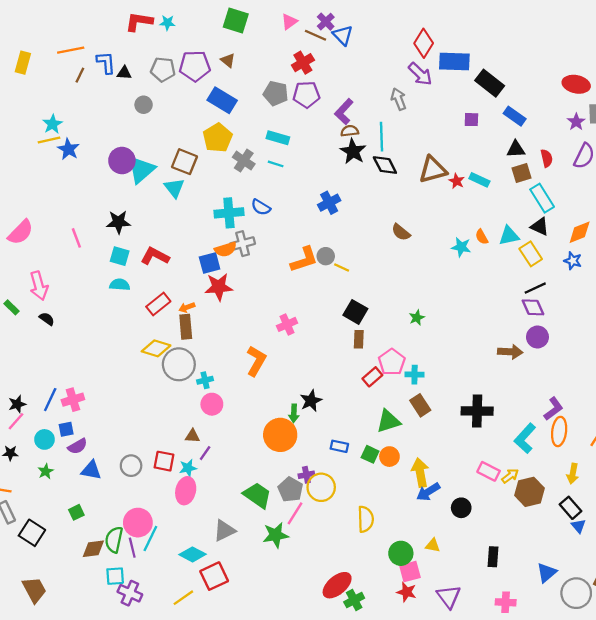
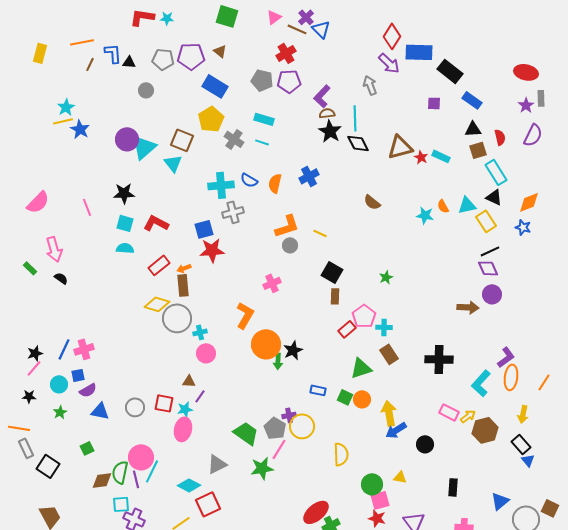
orange semicircle: (226, 249) -> (275, 183), moved, turned 120
gray circle: (326, 256) -> (290, 245), moved
orange circle: (280, 435) -> (266, 344), moved

